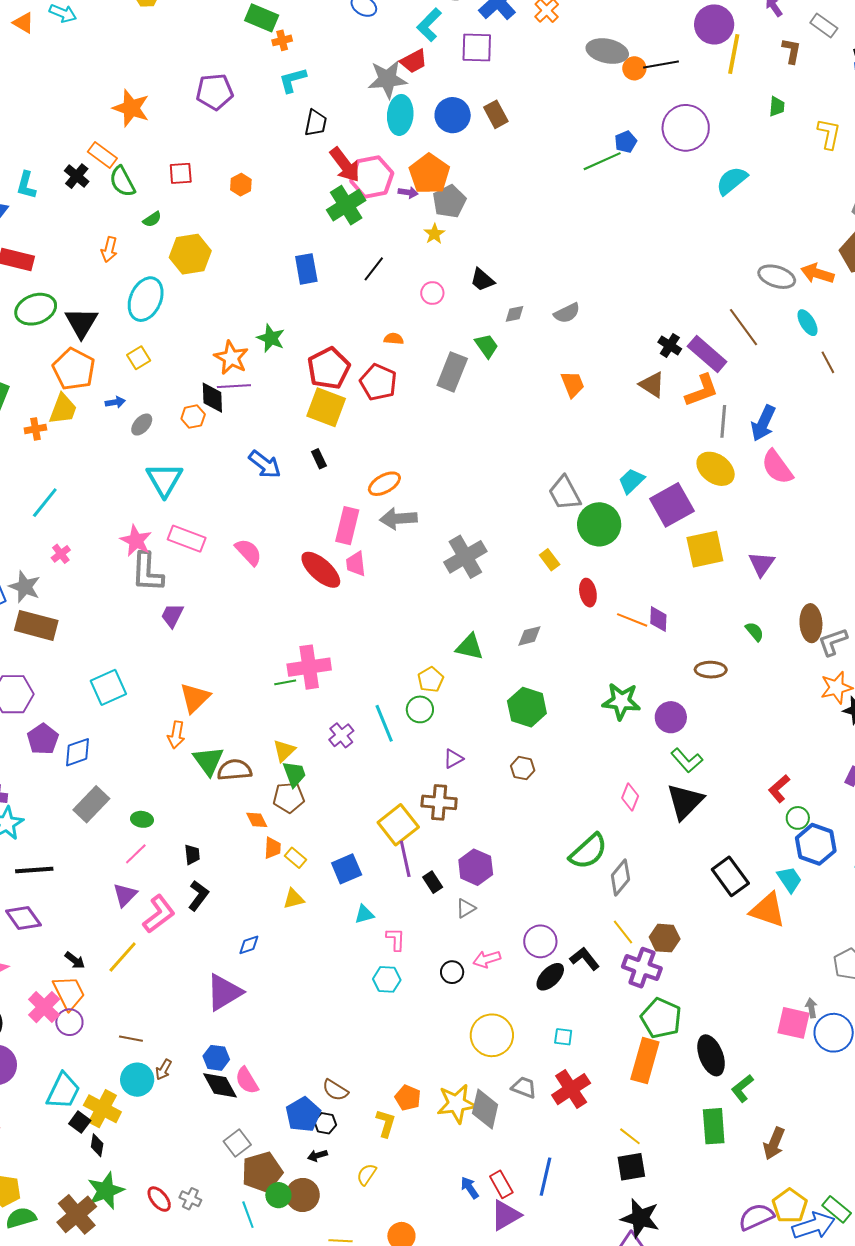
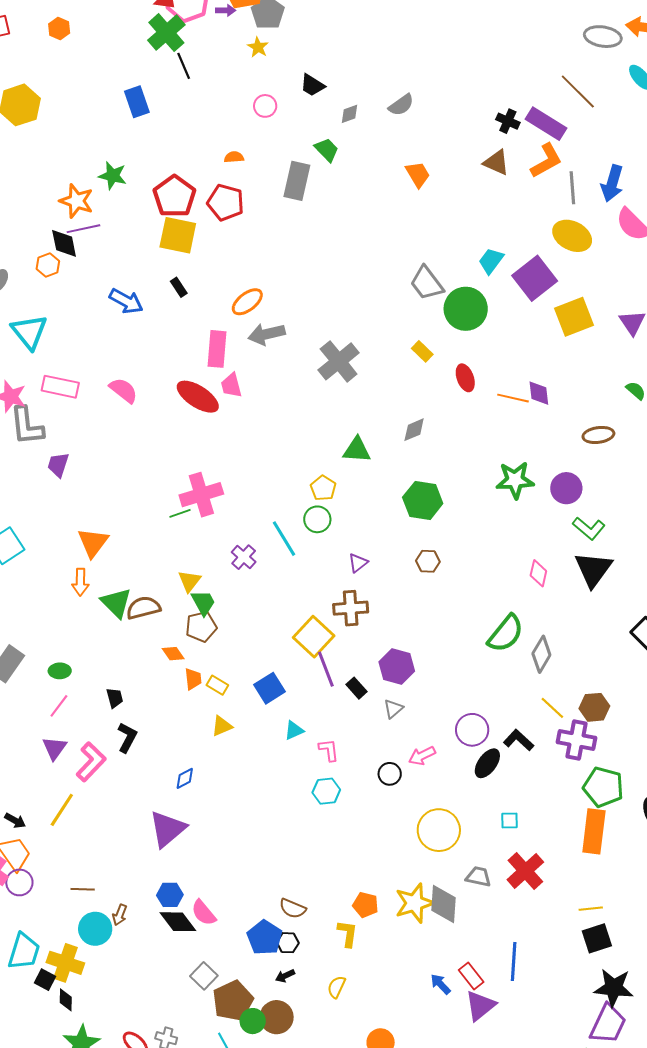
black line: (374, 269) -> (184, 66), moved, turned -52
yellow line: (630, 1136) -> (591, 909), turned -35

